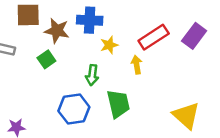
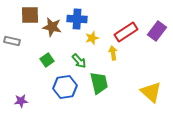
green square: (46, 59) -> (47, 60), moved
green arrow: (92, 75) -> (79, 61), turned -49

